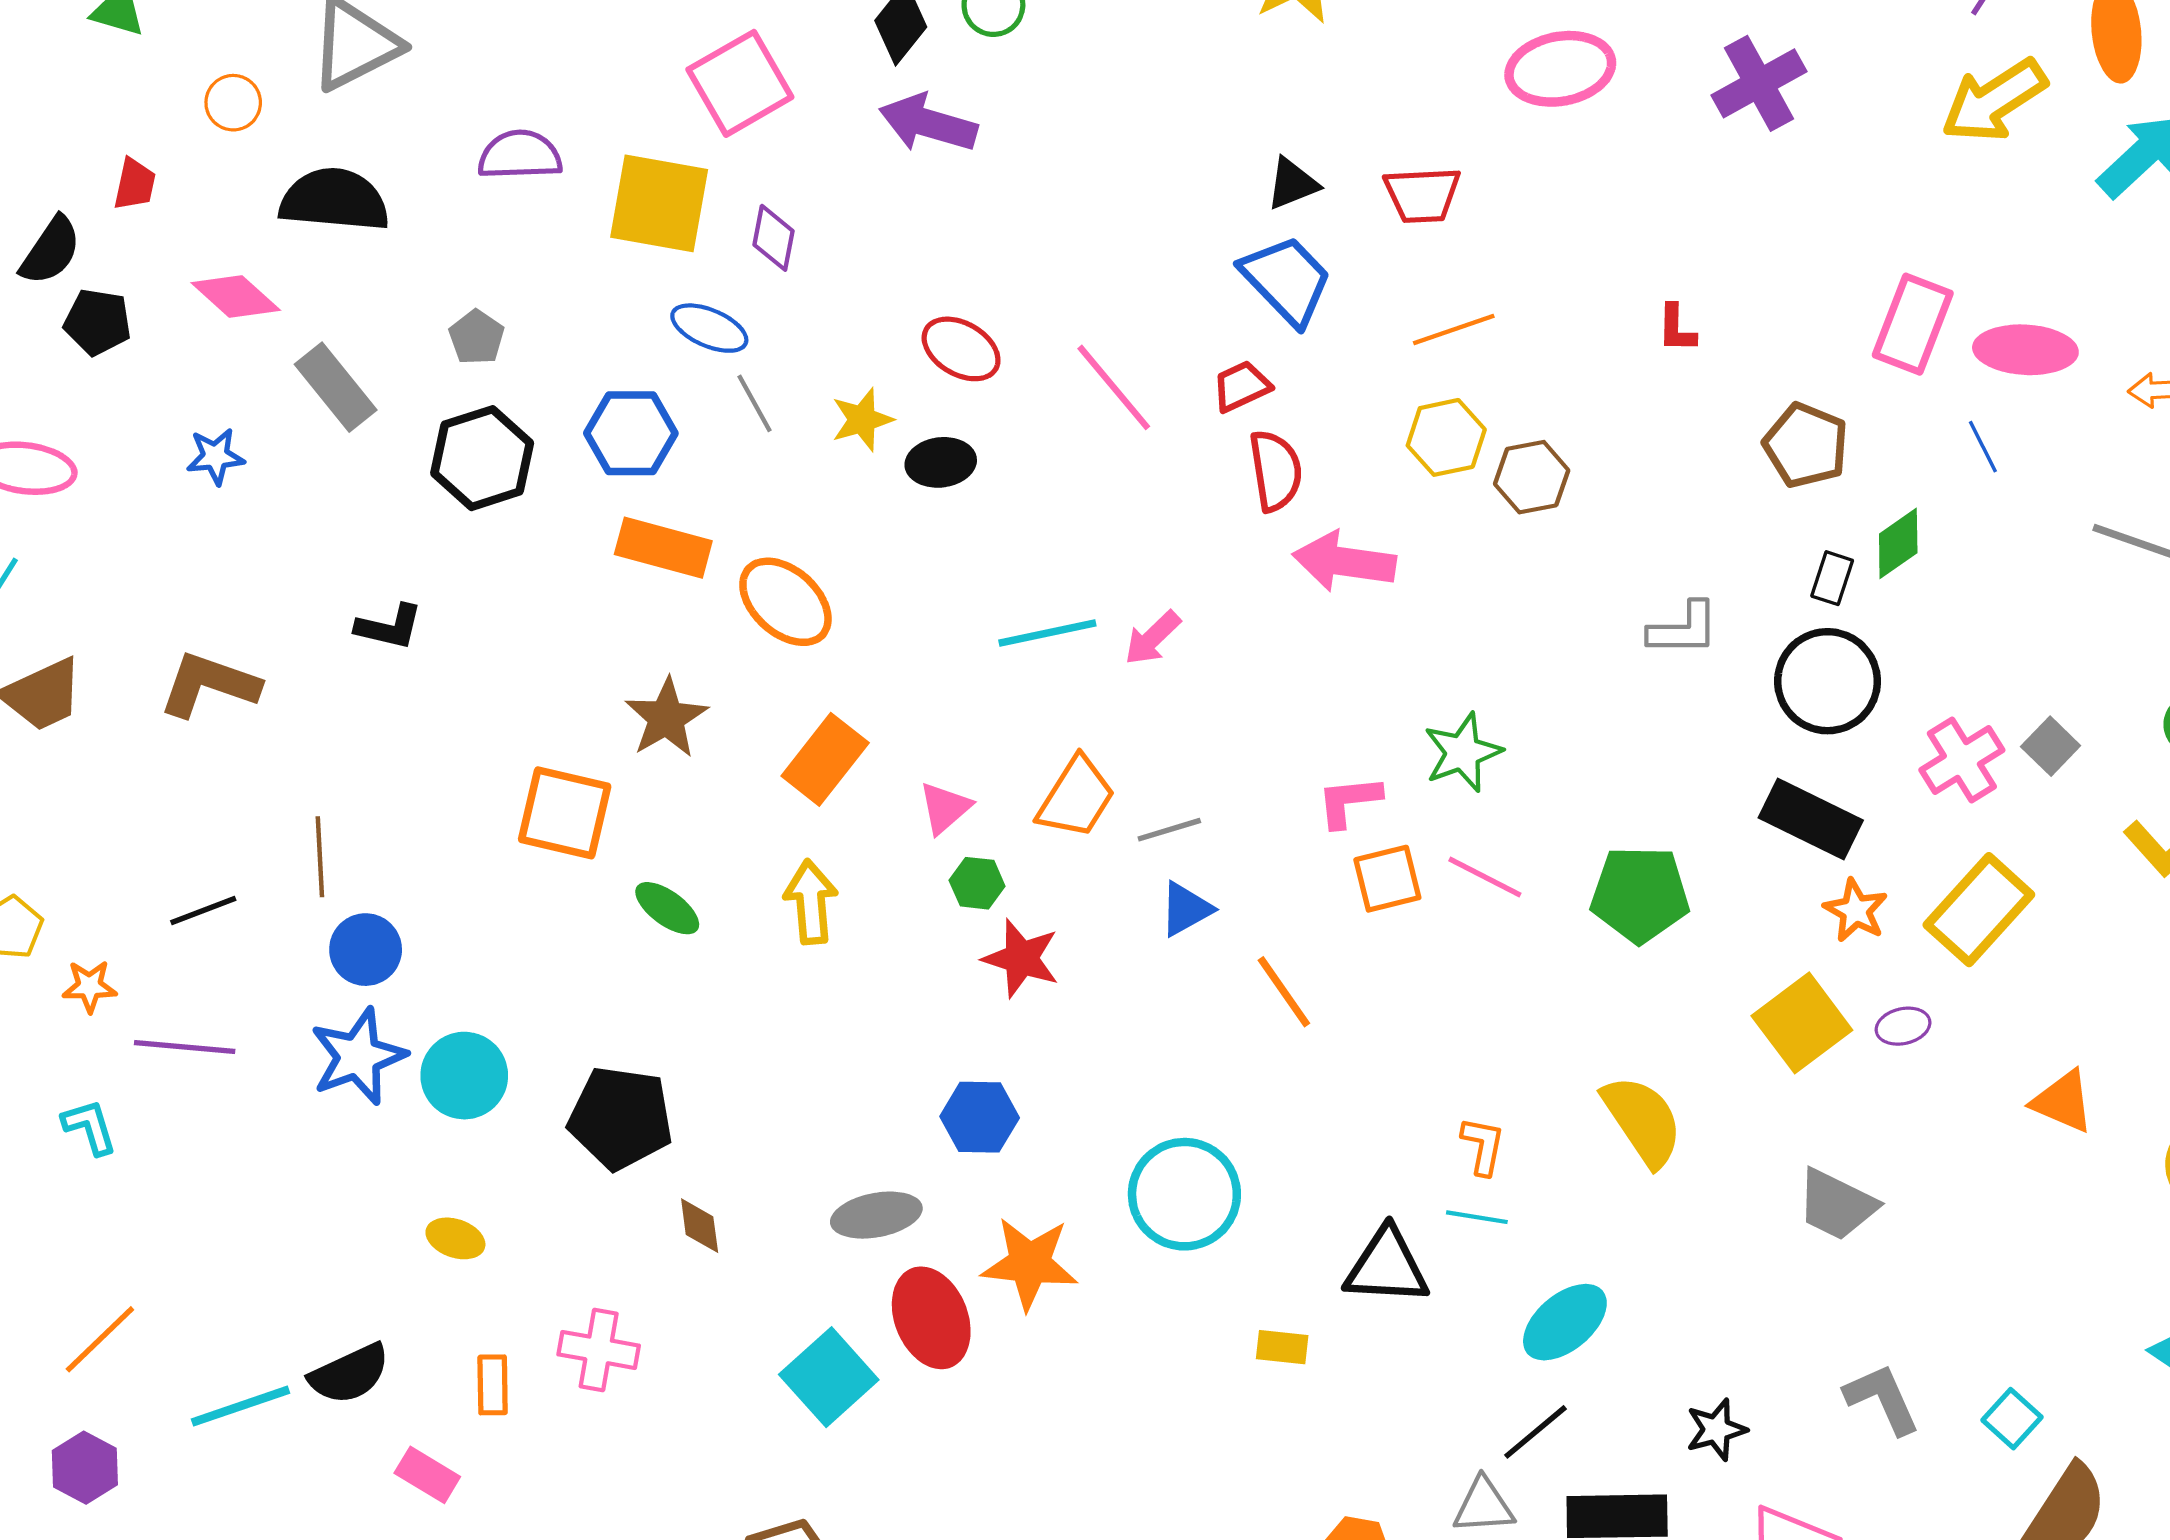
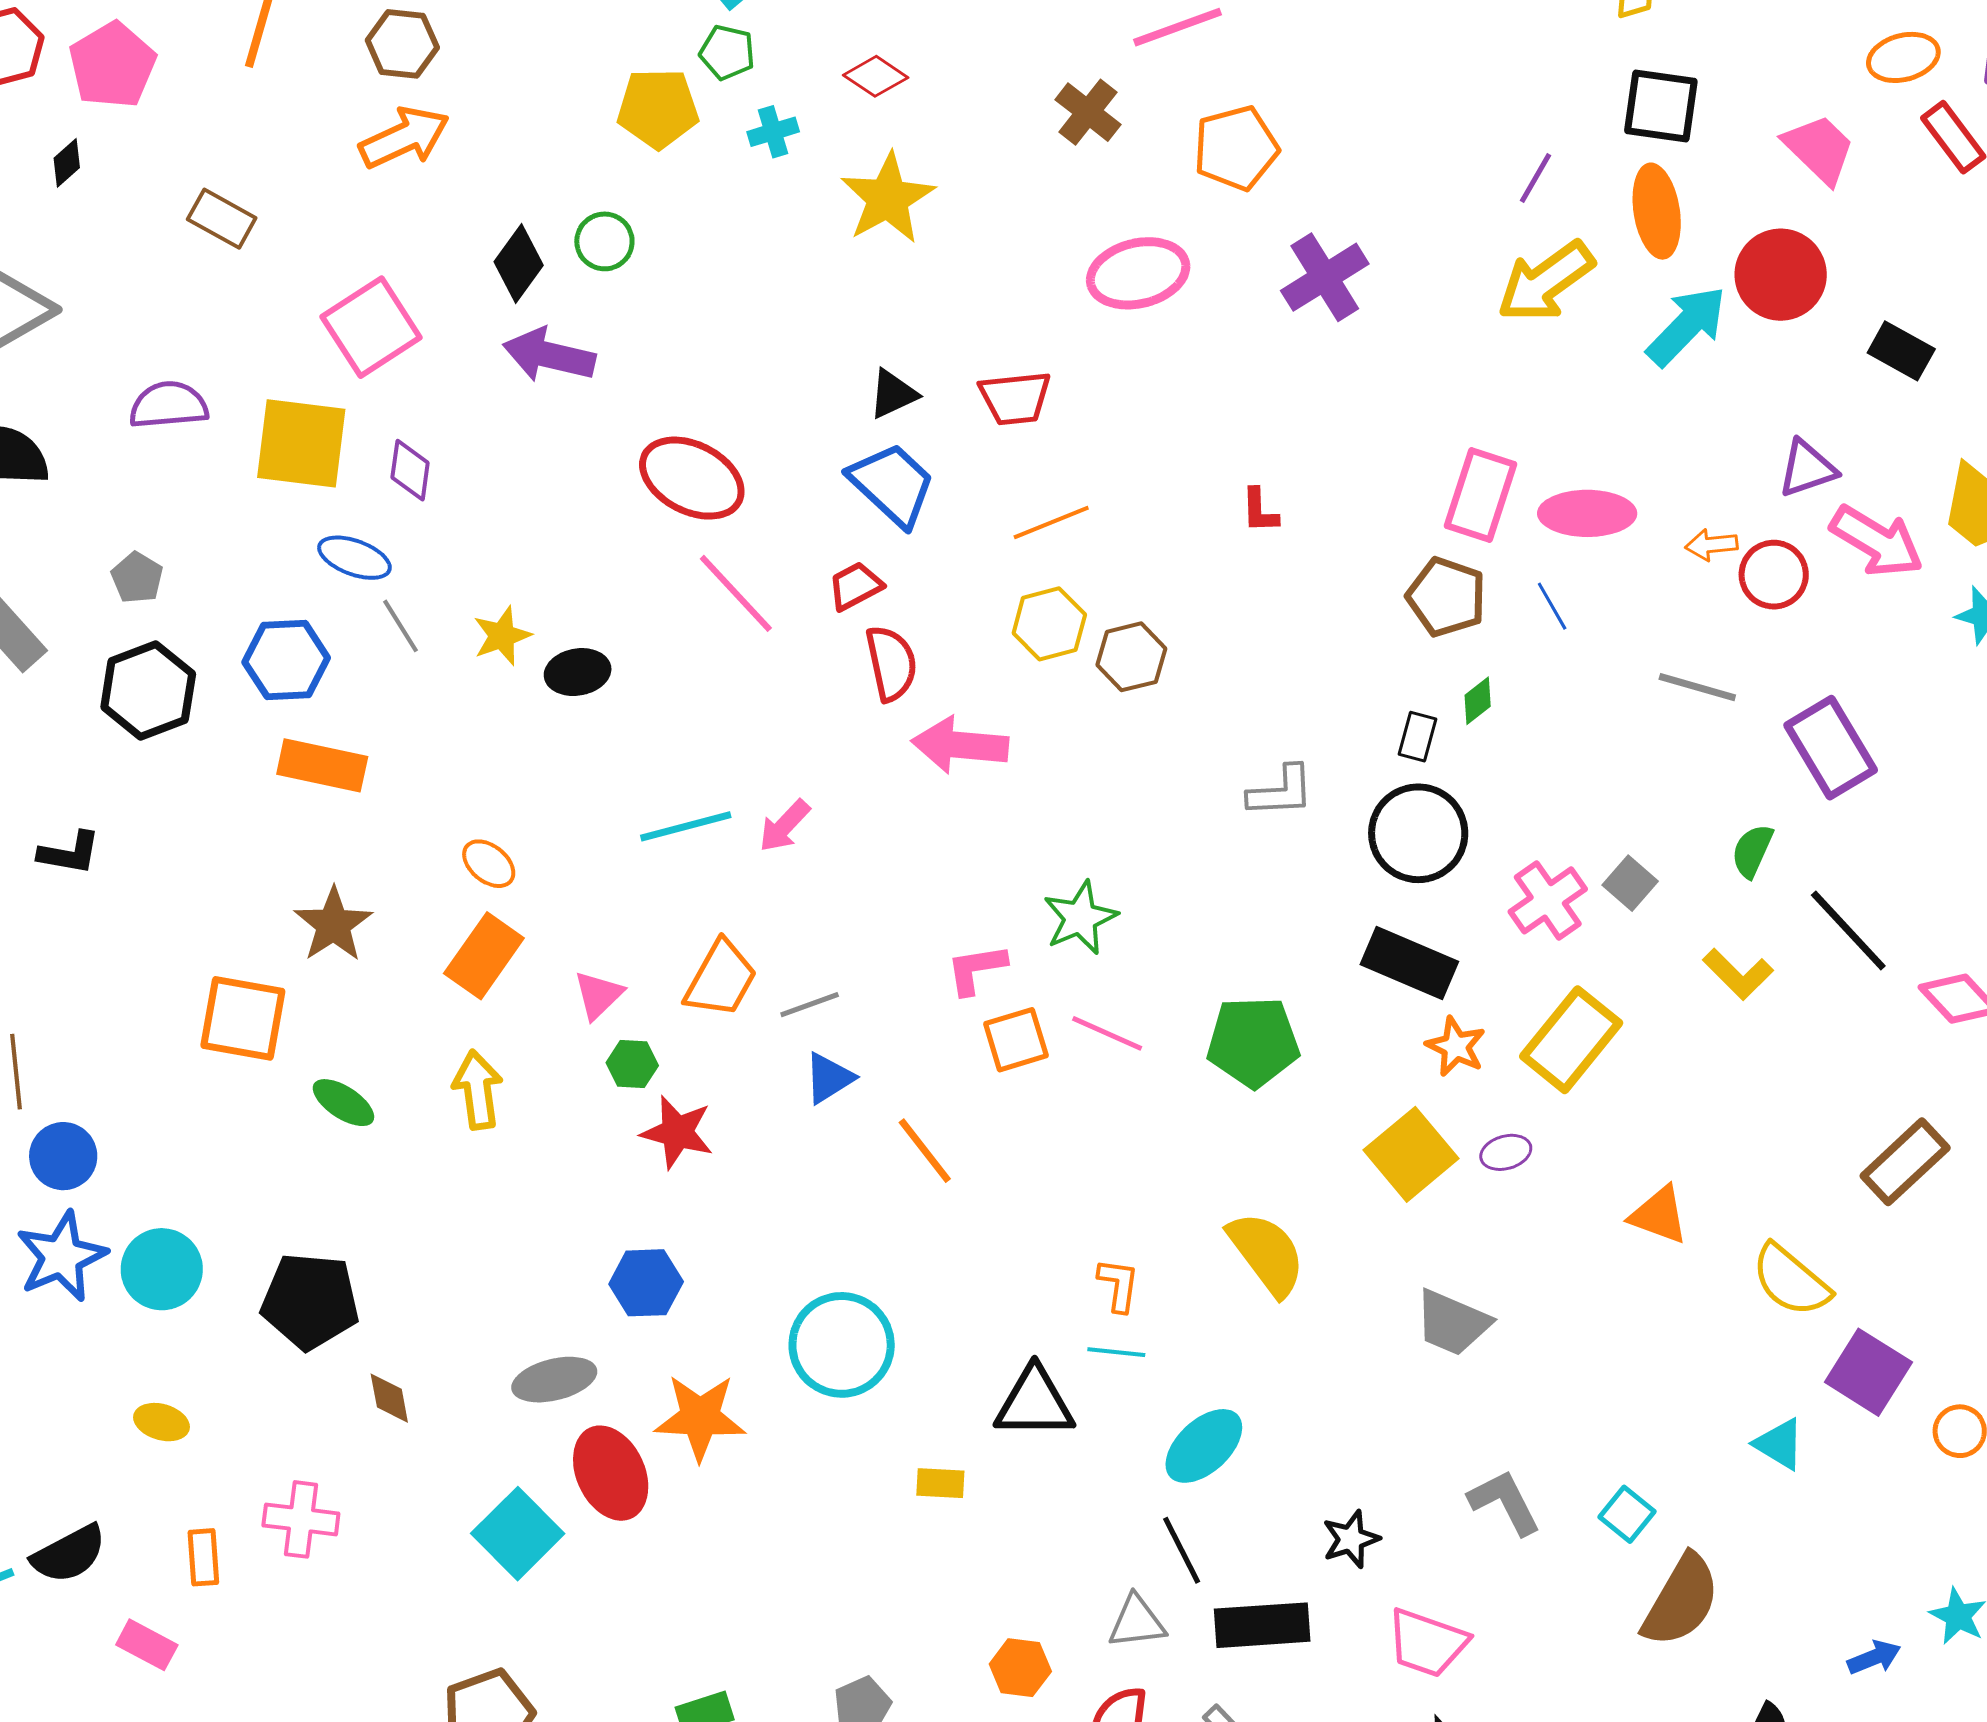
red ellipse: (961, 349) -> (692, 478), moved, size x1.4
brown pentagon: (1806, 445) -> (1446, 597), moved
green diamond: (1898, 543) -> (1478, 701), size x0.7
orange ellipse: (785, 602) -> (489, 864), moved, size x0.6
black line: (1535, 1432) -> (1182, 1550), turned -74

